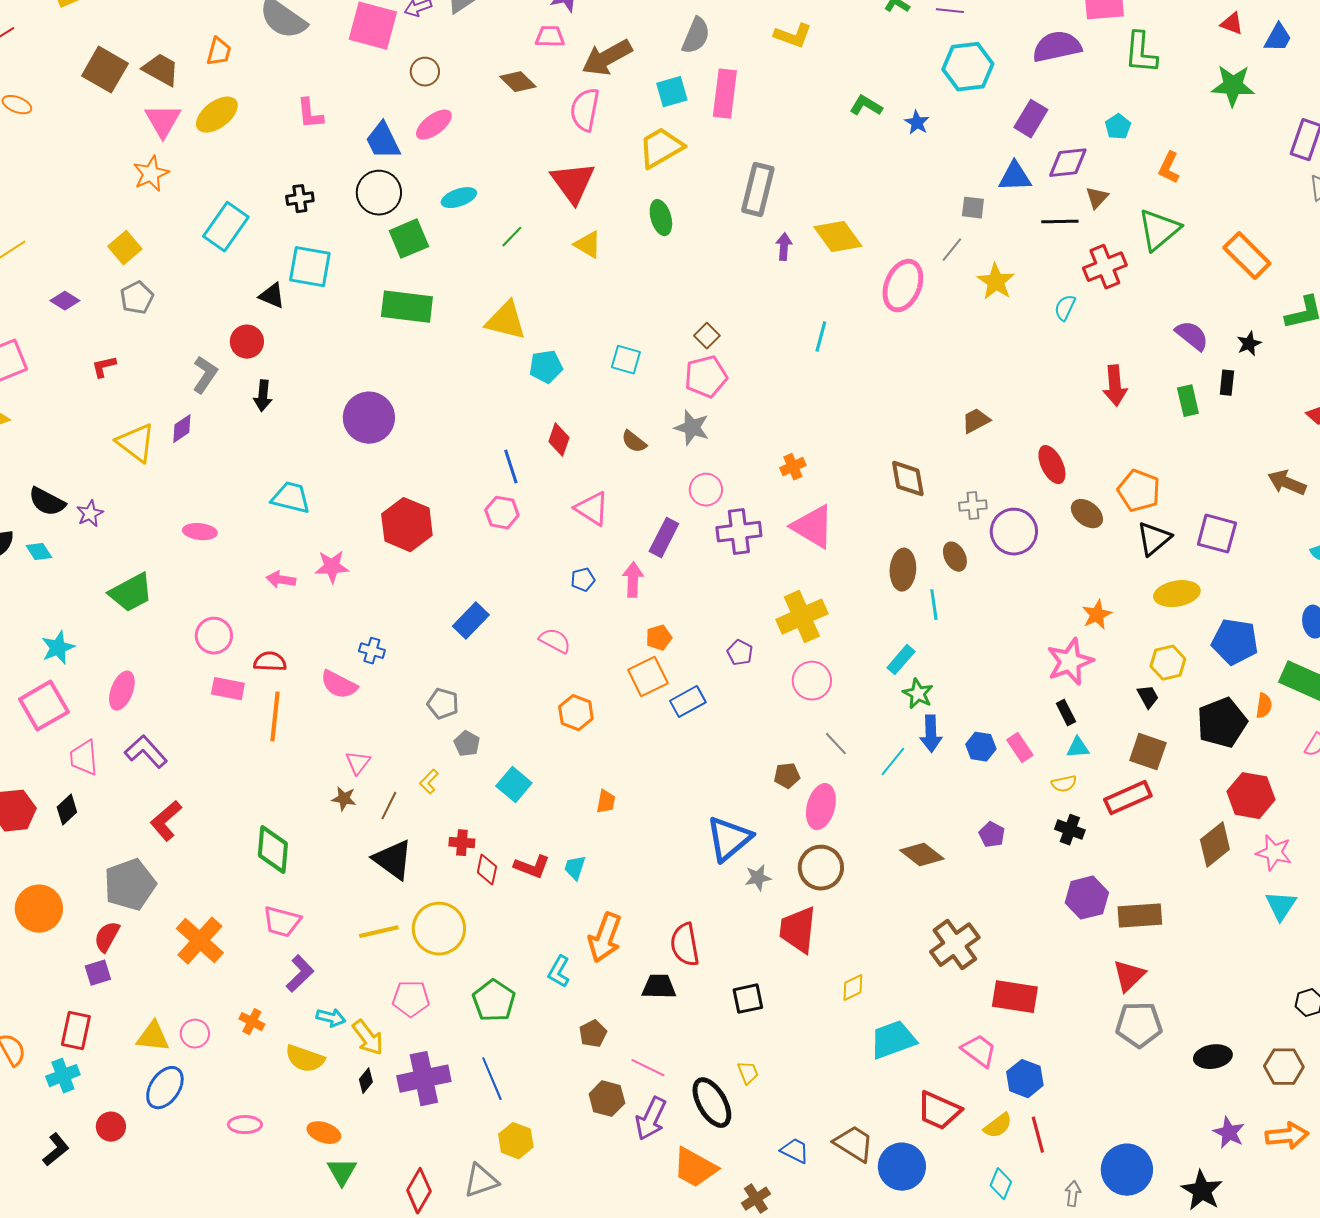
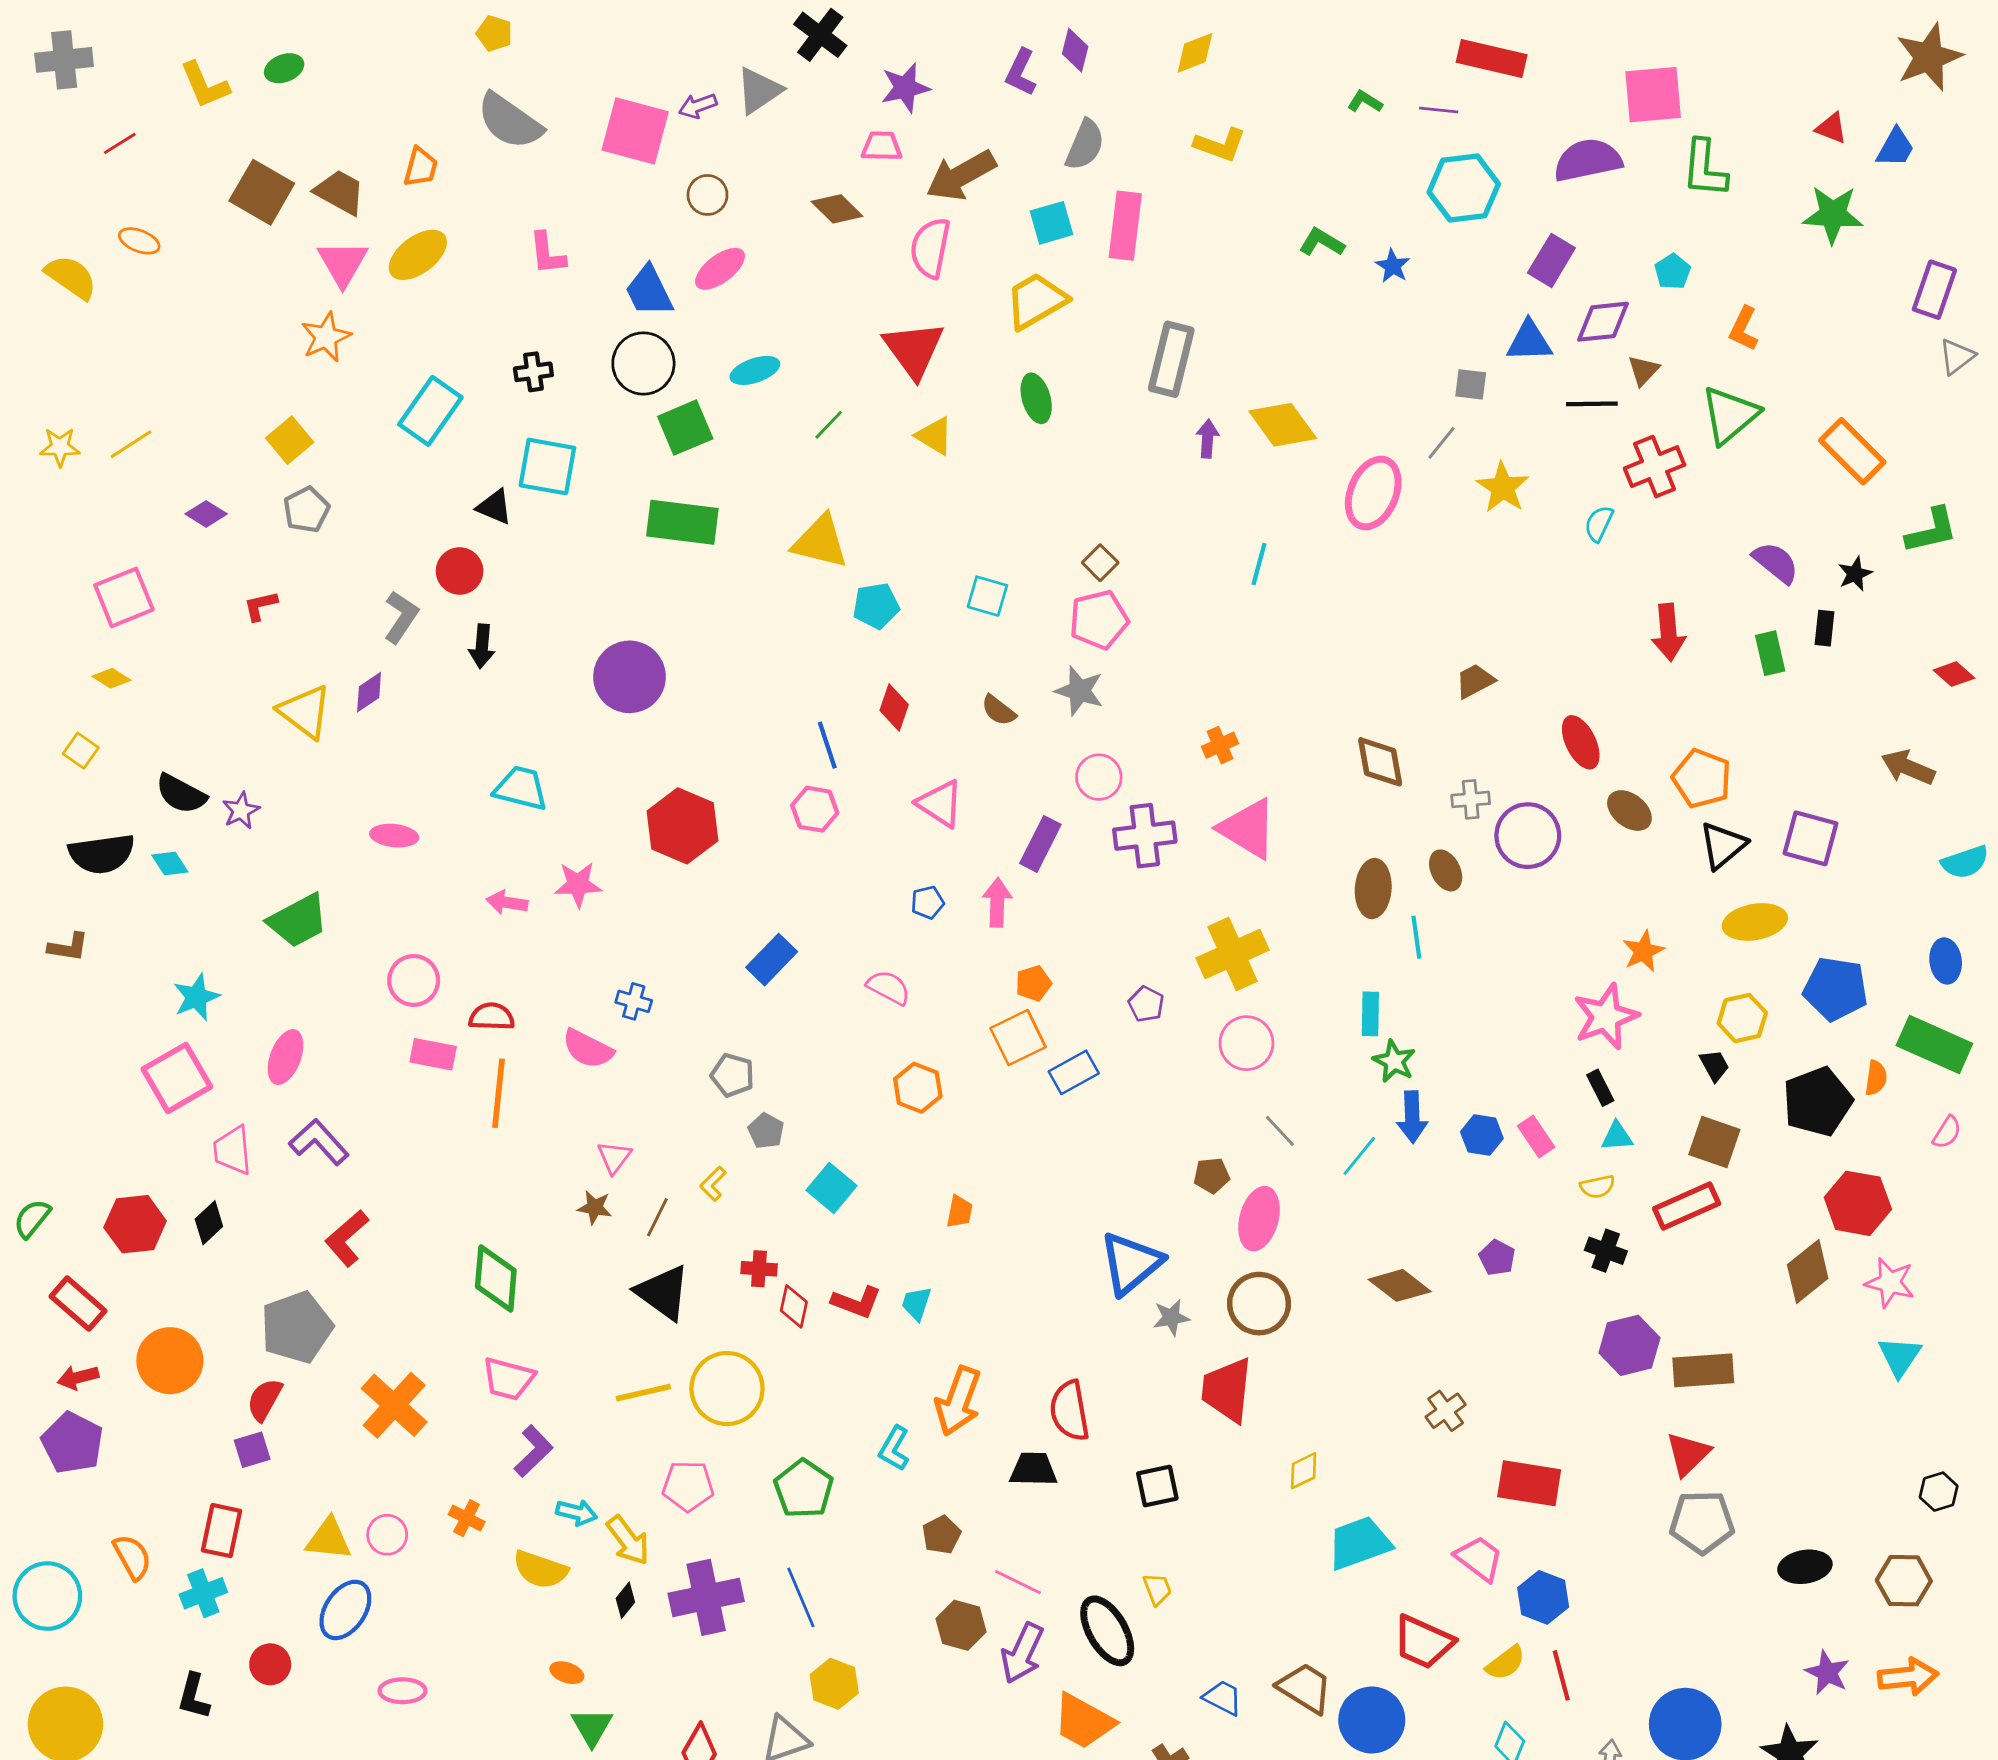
cyan rectangle: (901, 660) -> (1370, 1014), turned -40
brown cross: (955, 945) -> (1446, 1411), size x0.6
pink ellipse: (245, 1125) -> (402, 1691), moved
orange ellipse: (324, 1133) -> (567, 1673), size x0.7
black L-shape: (56, 1150) -> (194, 1696), turned 144

